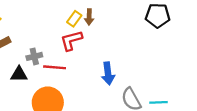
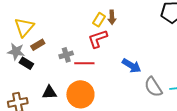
blue arrow: (108, 73) -> (132, 66), turned -48
black triangle: (19, 74) -> (49, 92), moved

